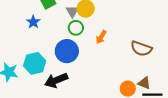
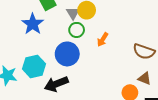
blue star: (33, 22) -> (33, 24), size x1.5
brown triangle: (144, 83) -> (145, 78), moved

